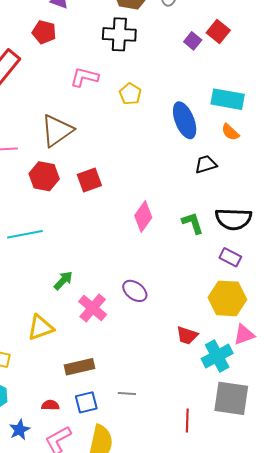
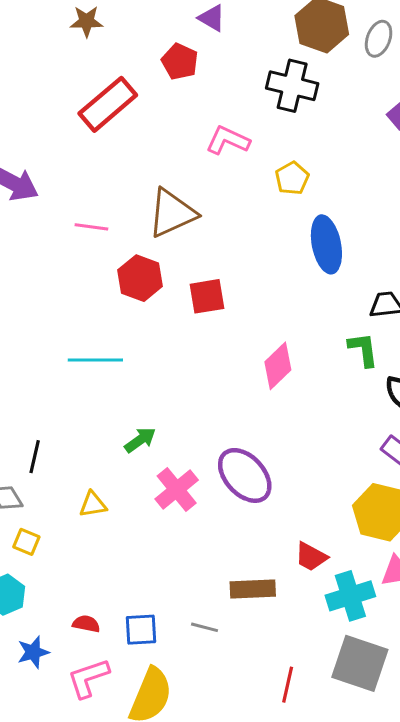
blue ellipse: (185, 120) -> (326, 244), moved
green L-shape: (193, 223) -> (363, 350), moved
purple ellipse: (135, 291) -> (245, 475), size x1.5
yellow triangle: (41, 328) -> (93, 505), size x0.7
brown rectangle: (79, 367) -> (253, 589), moved

